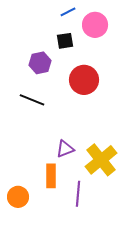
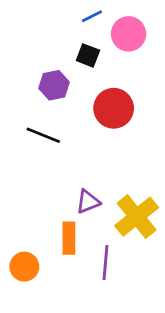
black square: (65, 41) -> (88, 55), turned 30

